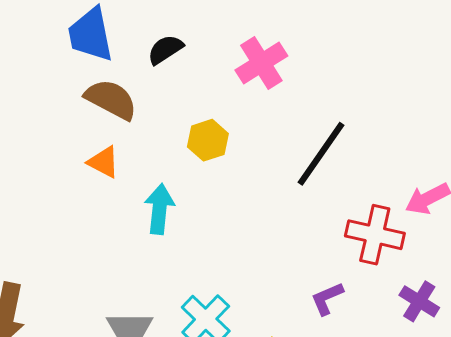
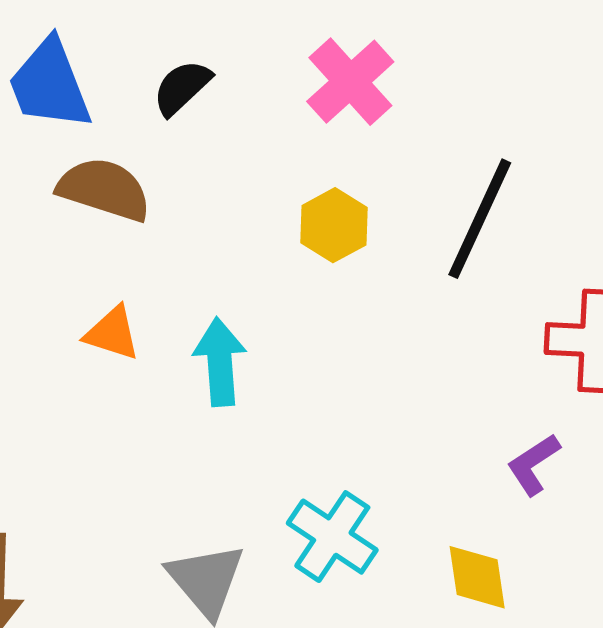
yellow hexagon: (208, 140) -> (334, 225), moved
orange triangle: (104, 162) -> (112, 333), moved

